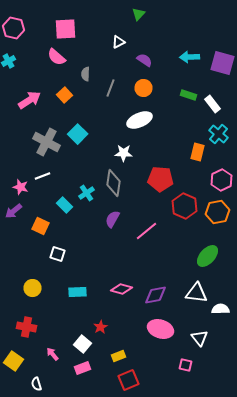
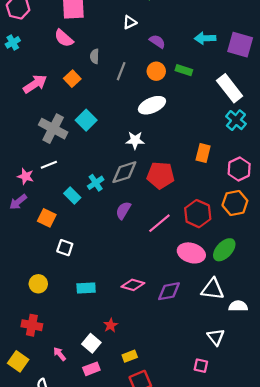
green rectangle: (188, 95) -> (184, 70), moved
white rectangle: (212, 104) -> (230, 88), size x1.5
orange rectangle: (198, 152) -> (203, 153), moved
red pentagon: (160, 179) -> (160, 175), moved
gray diamond: (114, 183) -> (124, 172), turned 64
red hexagon: (184, 206) -> (198, 214), moved
pink ellipse: (160, 329) -> (191, 253), moved

